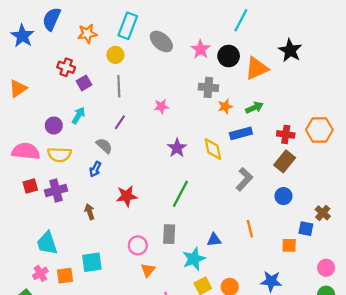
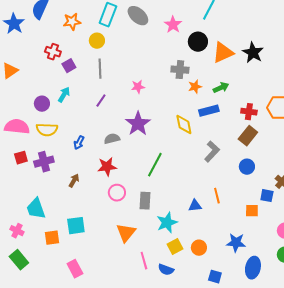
gray ellipse: (161, 41) -> (138, 16), moved
pink star: (201, 49) -> (173, 25), moved
black star: (290, 50) -> (253, 53), moved
gray semicircle: (104, 146) -> (112, 139), moved, turned -56
purple star: (177, 148) -> (138, 124), moved, size x1.4
brown arrow: (90, 212) -> (74, 181), turned 48
blue triangle: (214, 240) -> (195, 206), moved
pink circle: (138, 245) -> (117, 193), moved
orange triangle: (148, 270) -> (126, 233), size x1.5
pink cross: (40, 273) -> (17, 231), moved, turned -32

